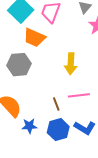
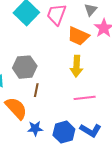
orange trapezoid: (34, 38) -> (78, 36), moved
brown line: (56, 104) -> (36, 90), moved, turned 32

